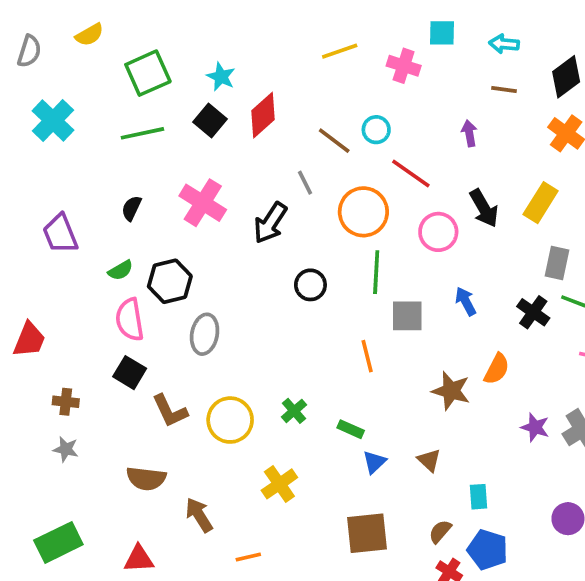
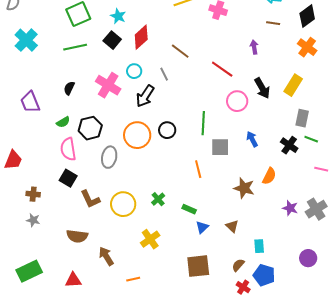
cyan circle: (376, 130) -> (134, 71), moved
orange circle: (363, 212) -> (137, 135), moved

